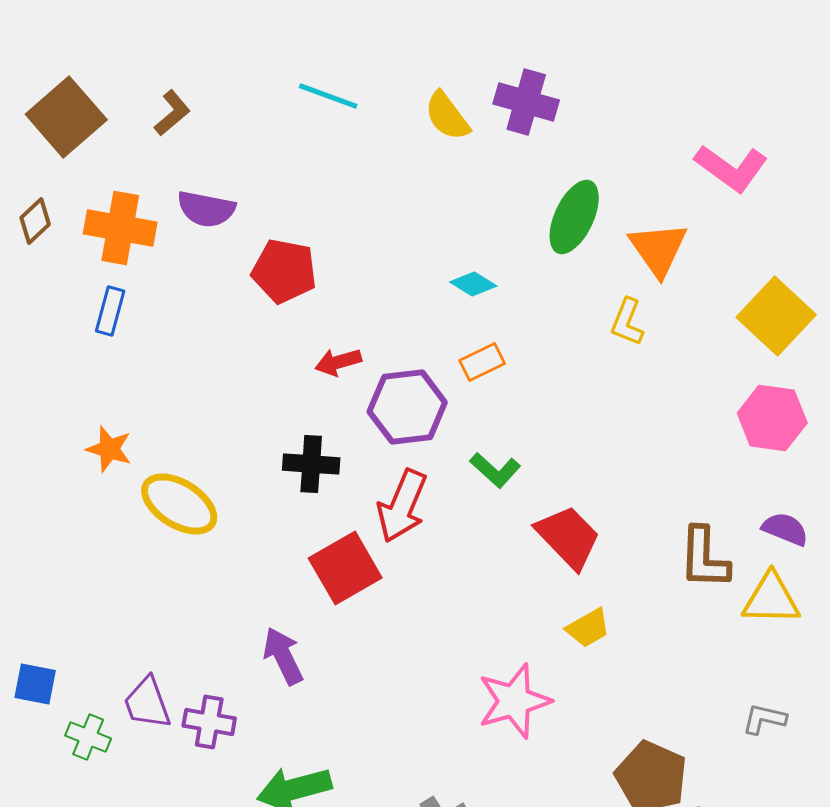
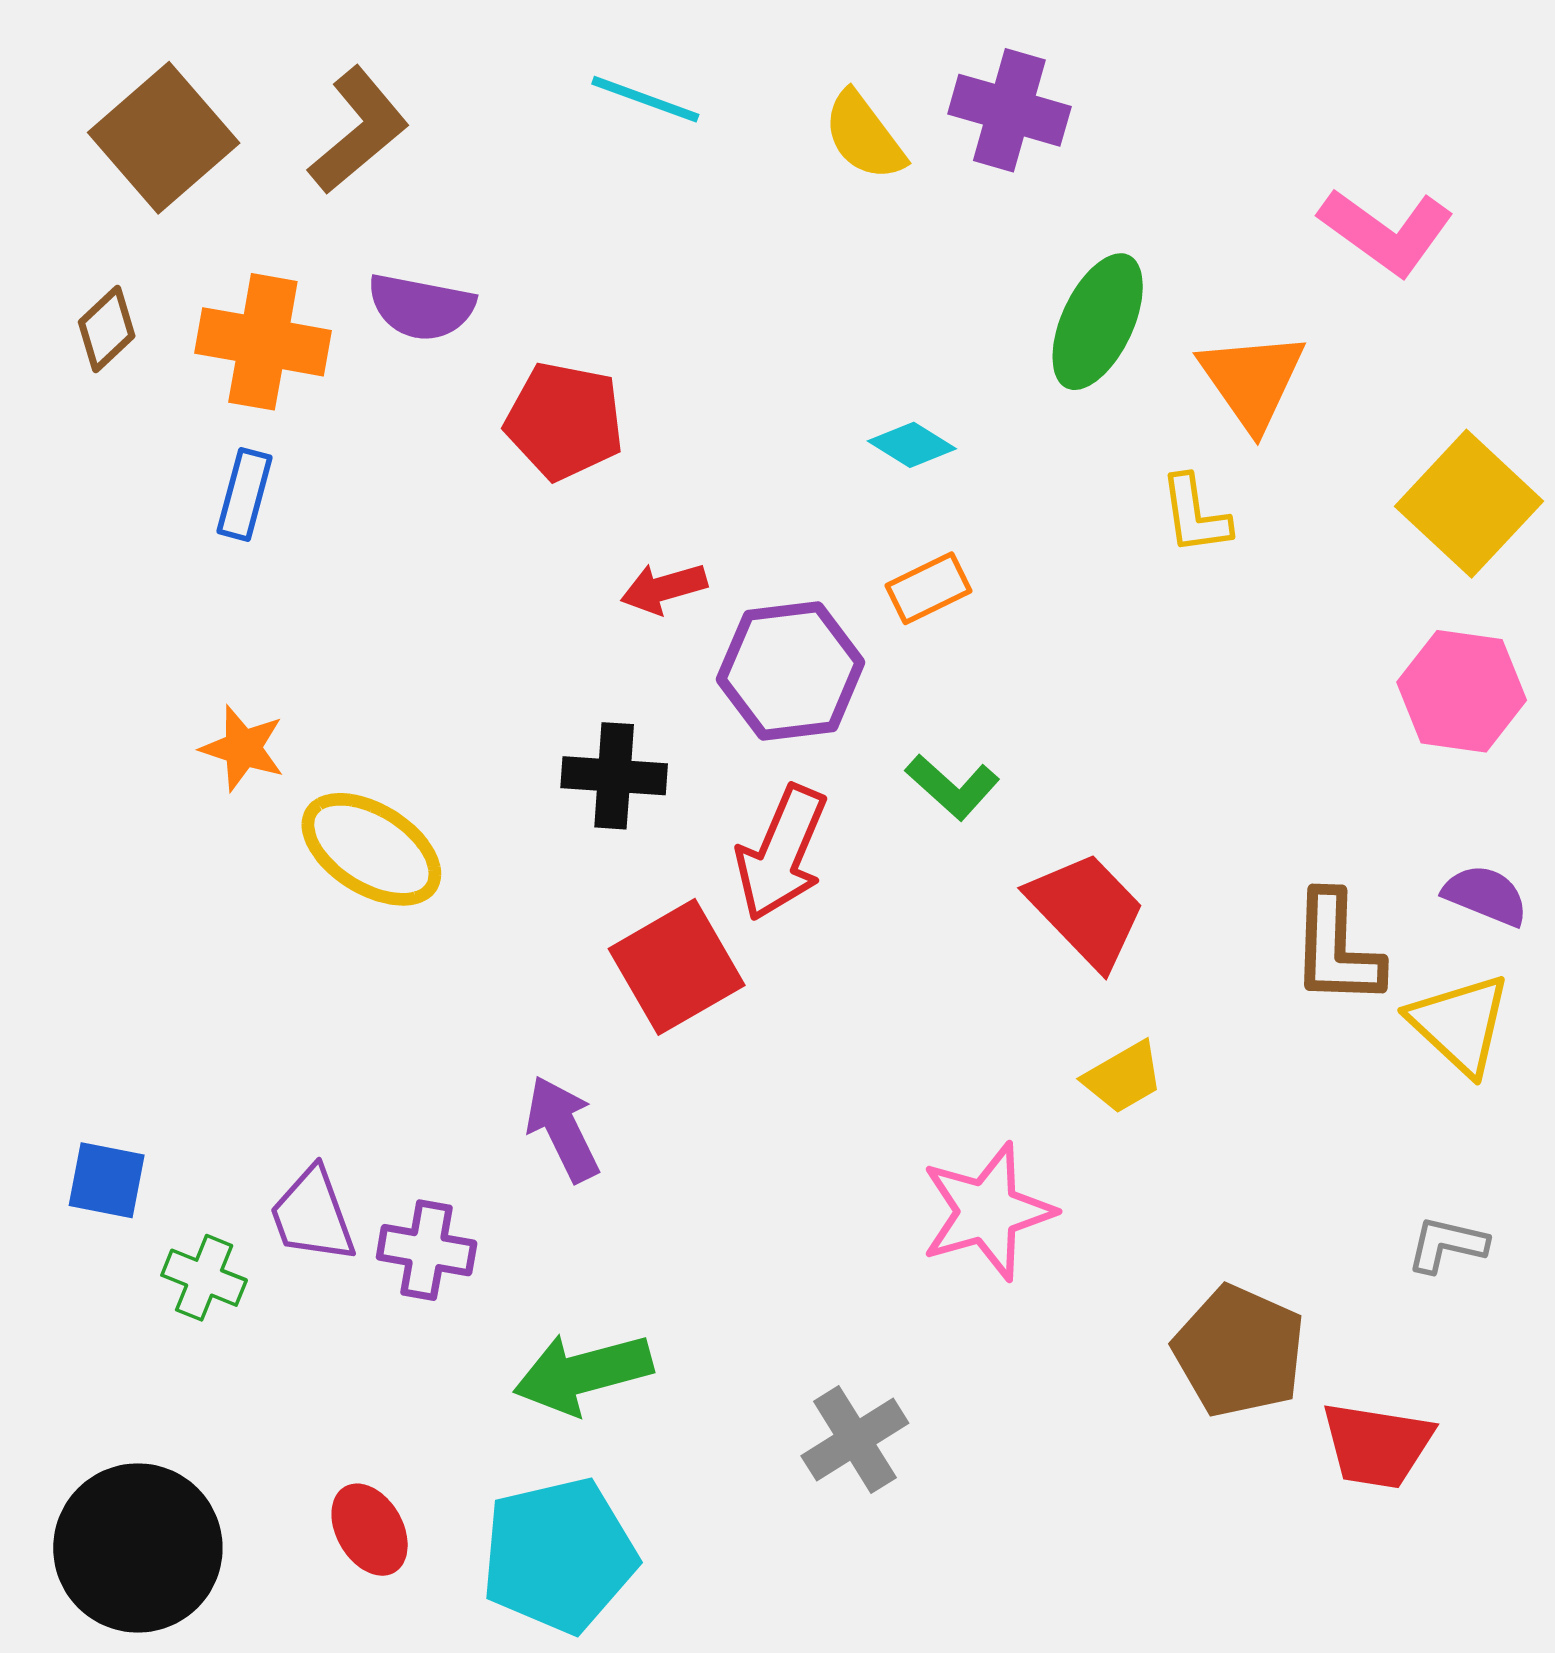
brown L-shape: (172, 113) -> (359, 130), size x1.5
yellow L-shape: (627, 322) -> (1195, 515), turned -30
yellow triangle: (771, 599) -> (1460, 1024), turned 42

